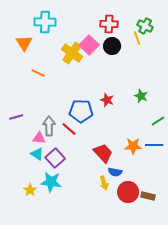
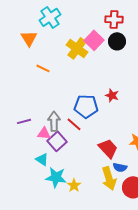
cyan cross: (45, 22) -> (50, 17), turned -35
purple line: (16, 117) -> (24, 121), moved
cyan triangle: (37, 154) -> (42, 159), moved
purple square: (55, 158) -> (57, 141), moved
yellow arrow: (104, 183) -> (109, 178), size x1.6
yellow star: (30, 190) -> (74, 185), moved

